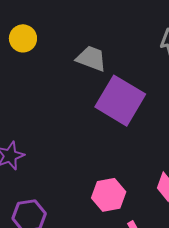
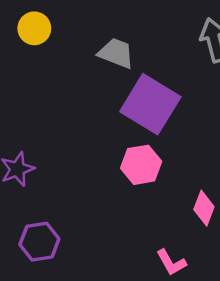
pink hexagon: (109, 195) -> (141, 165), moved

